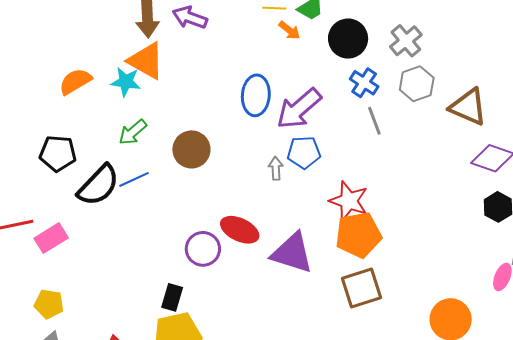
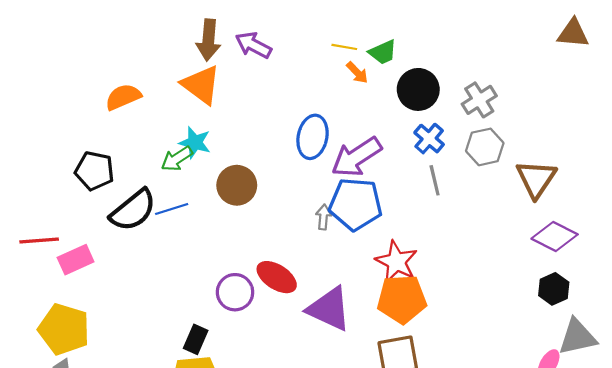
cyan star: (126, 82) -> (195, 143), moved
brown triangle: (468, 107) -> (536, 179), turned 33
blue pentagon: (304, 152) -> (356, 204), size x1.5
yellow pentagon: (49, 304) -> (64, 329), size x1.6

